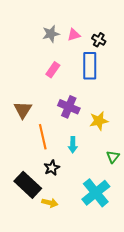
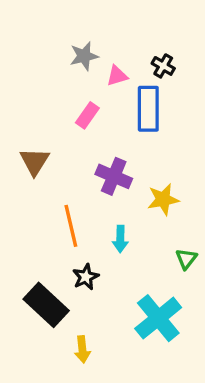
pink triangle: (74, 35) -> (117, 76), moved
brown triangle: (23, 110) -> (35, 162), moved
yellow arrow: (50, 203) -> (82, 349), moved, turned 70

